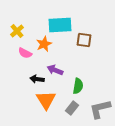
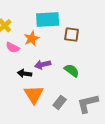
purple arrow: (55, 70) -> (43, 64), turned -35
green semicircle: (78, 86) -> (72, 70), moved, turned -63

